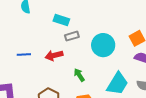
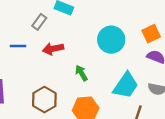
gray rectangle: (72, 36) -> (39, 22), moved, turned -40

